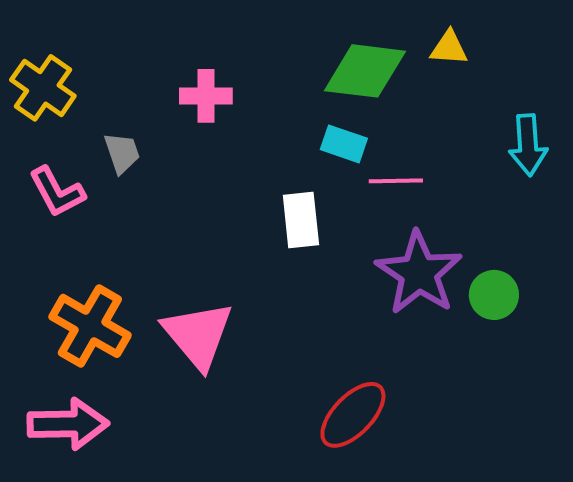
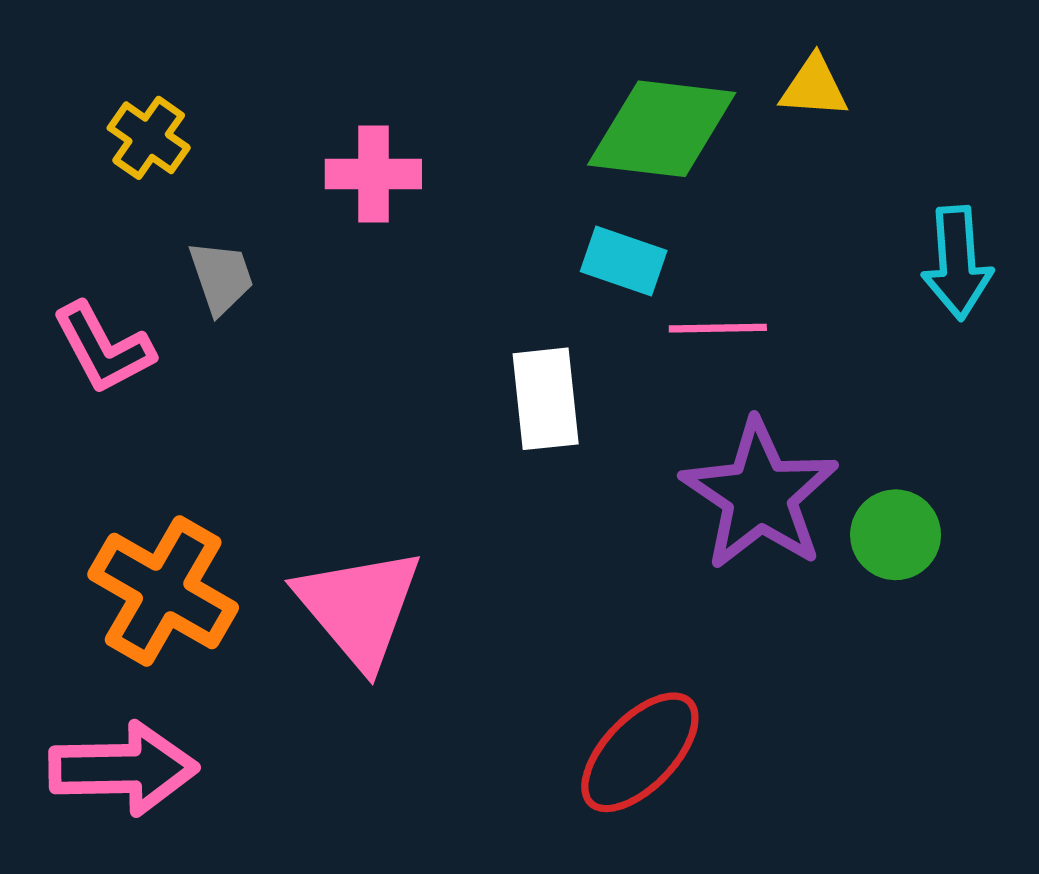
yellow cross: (43, 88) -> (149, 138), moved, size x0.7

